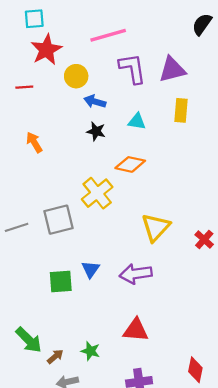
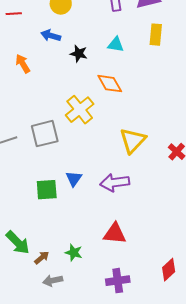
blue arrow: (95, 102) -> (51, 36), moved
orange diamond: (130, 164) -> (110, 84), turned 48
red diamond: (195, 370) -> (169, 270), turned 35

